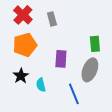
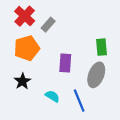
gray rectangle: (52, 19) -> (48, 25), moved, turned 56
cyan semicircle: (41, 85) -> (52, 96), moved, turned 136

